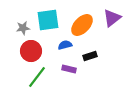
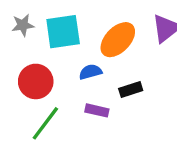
gray star: (23, 28) -> (23, 25), moved

